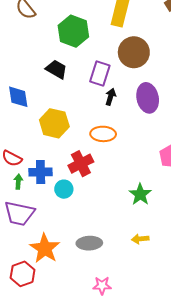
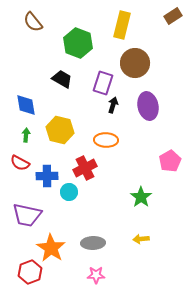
green arrow: (18, 182) -> (26, 135), moved
pink star: (102, 286) -> (96, 275), moved

